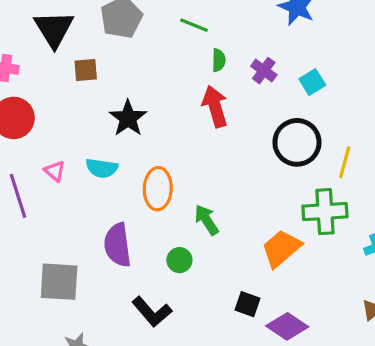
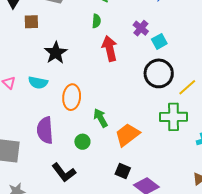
green semicircle: (219, 60) -> (96, 21), moved
cyan square: (312, 82) -> (159, 41), moved
yellow line: (345, 162) -> (187, 87), turned 30
orange trapezoid: (281, 248) -> (127, 135), moved

